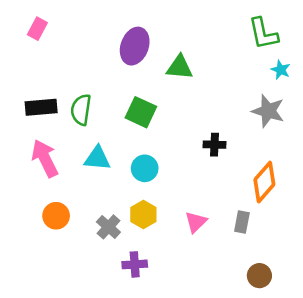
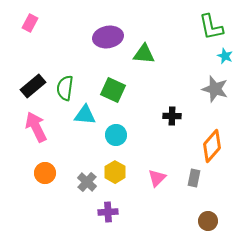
purple ellipse: (135, 46) -> (108, 37), turned 60
black rectangle: (41, 107) -> (33, 86), turned -35
cyan triangle: (97, 158) -> (85, 115), moved

